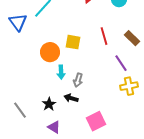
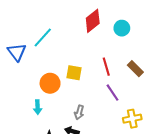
purple line: (121, 63) -> (112, 93), moved
cyan arrow: (61, 72) -> (38, 107), moved

